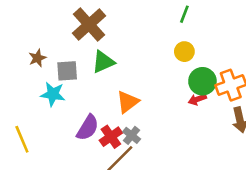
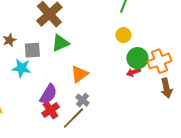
red cross: (111, 137) -> (50, 110), moved

